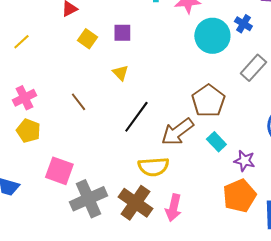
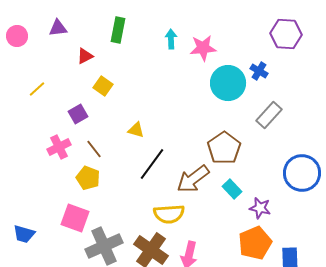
purple square: (122, 33) -> (78, 114), moved, turned -30
yellow triangle: (120, 73) -> (136, 130), moved, turned -30
pink cross: (24, 98) -> (59, 147), moved
yellow pentagon: (28, 131) -> (88, 178), moved

